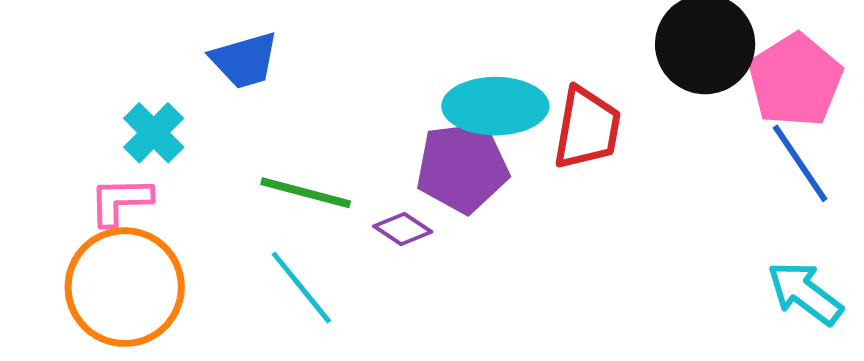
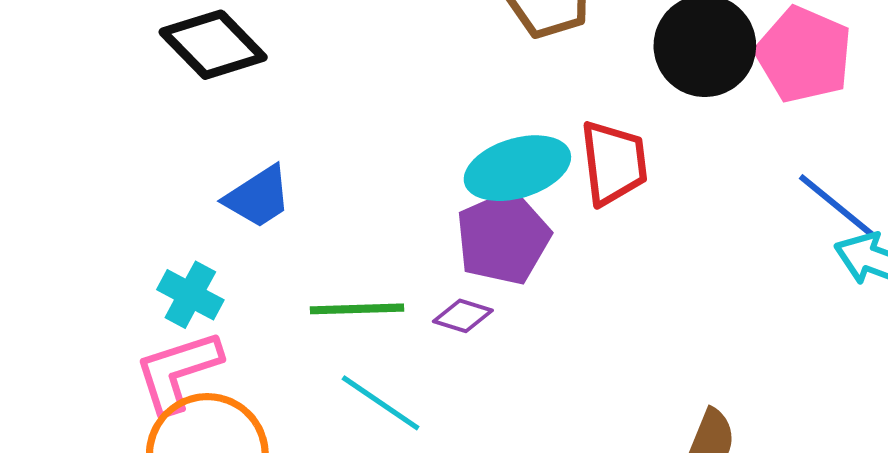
blue line: (800, 163) -> (836, 205), moved
pink L-shape: (120, 201) -> (178, 371), size x1.4

